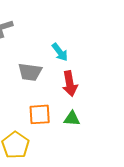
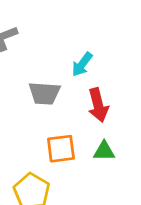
cyan arrow: (60, 52) -> (82, 64), turned 78

